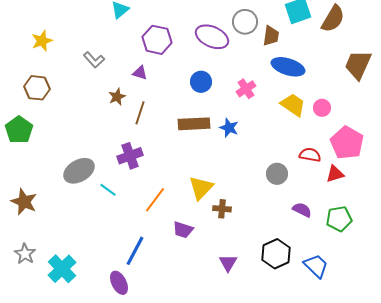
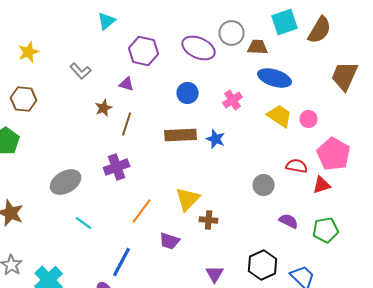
brown trapezoid: (271, 36) -> (258, 47), turned -95
cyan line: (108, 190) -> (84, 223), moved

